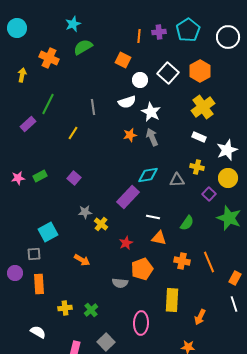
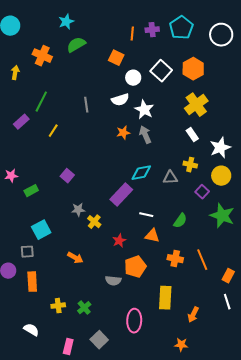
yellow line: (73, 133) -> (53, 131), moved
white rectangle: (199, 137) -> (192, 135), turned 32
green rectangle: (40, 176) -> (31, 191), moved

